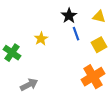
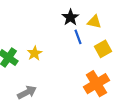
yellow triangle: (99, 17) -> (94, 22), moved
yellow star: (41, 39) -> (35, 53), moved

